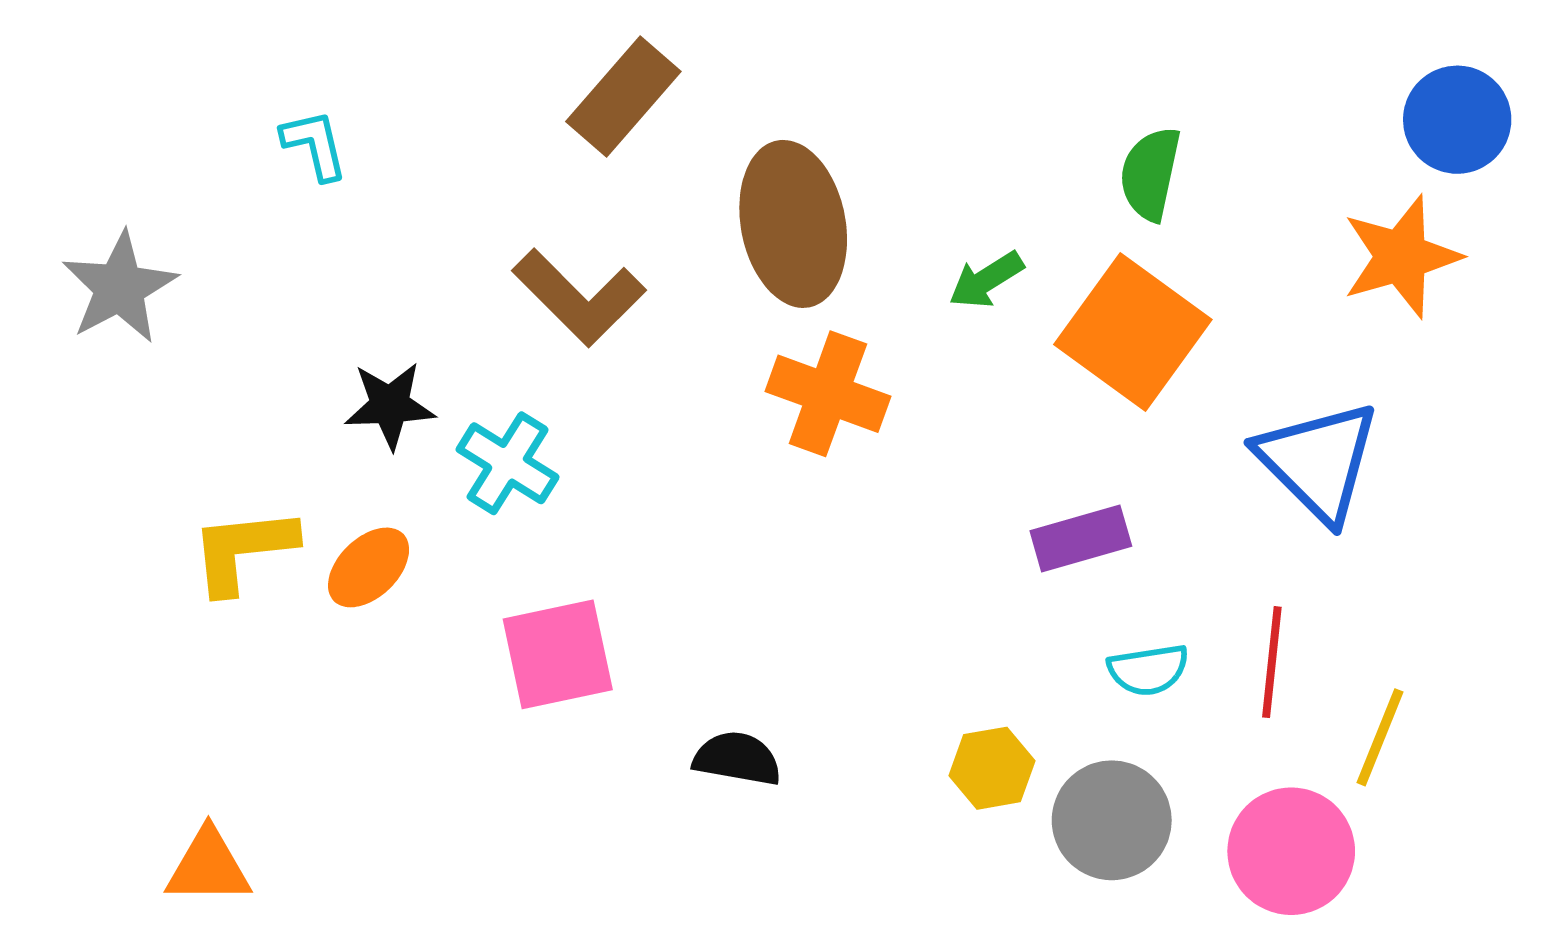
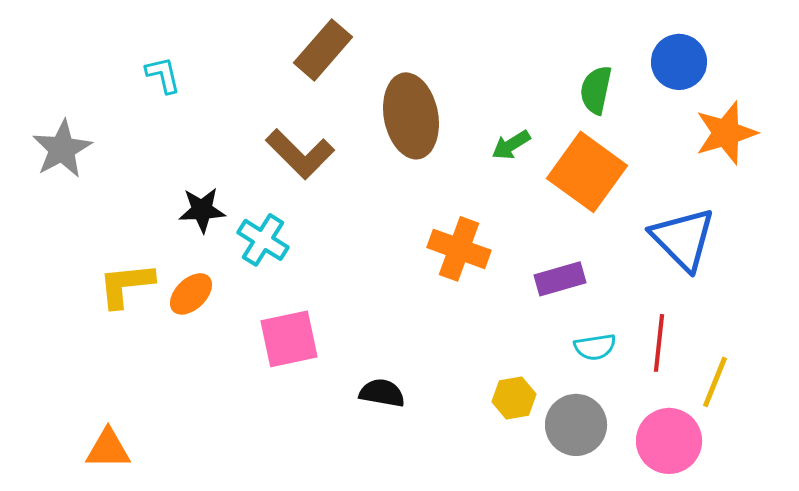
blue circle: (1457, 120) -> (679, 62), moved
orange cross: (828, 394) -> (459, 249), moved

